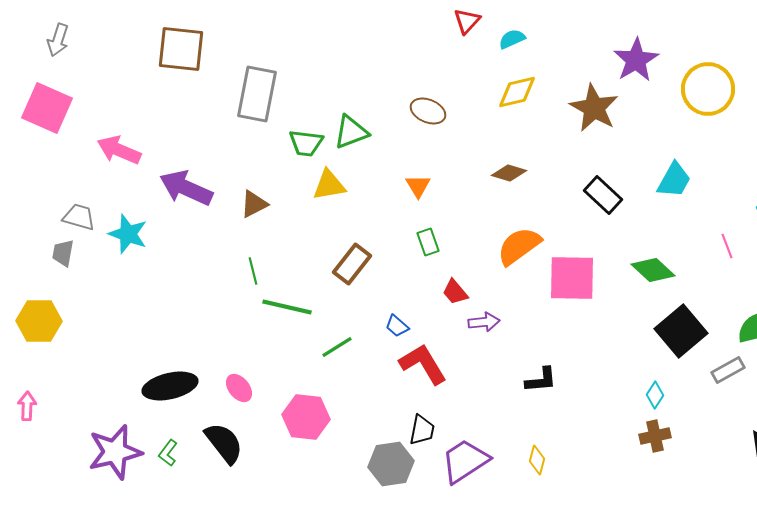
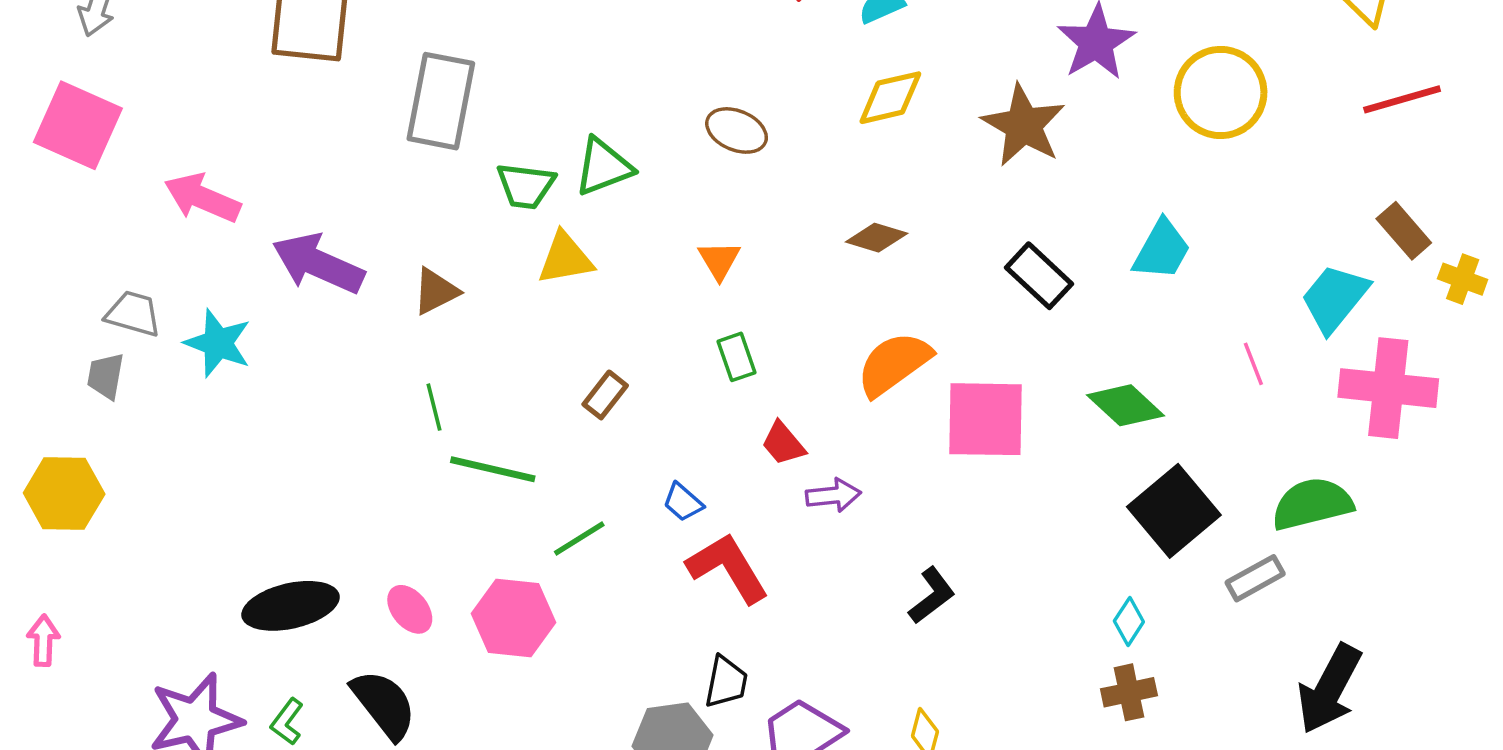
brown rectangle: (352, 264) -> (605, 395), size x0.7
black L-shape: (541, 380) -> (932, 596), turned -32
pink hexagon: (306, 417) -> (514, 618), moved

